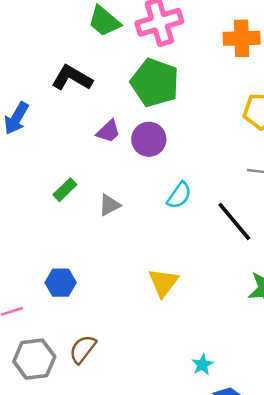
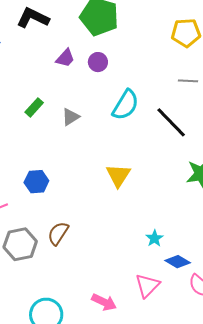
purple circle: (149, 139) -> (98, 62), size x0.7
cyan semicircle: (179, 195) -> (126, 105), size x1.4

